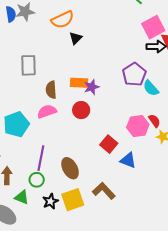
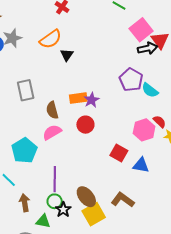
brown ellipse: (70, 168) -> (86, 197), moved
black star: (50, 201) -> (63, 210), moved

